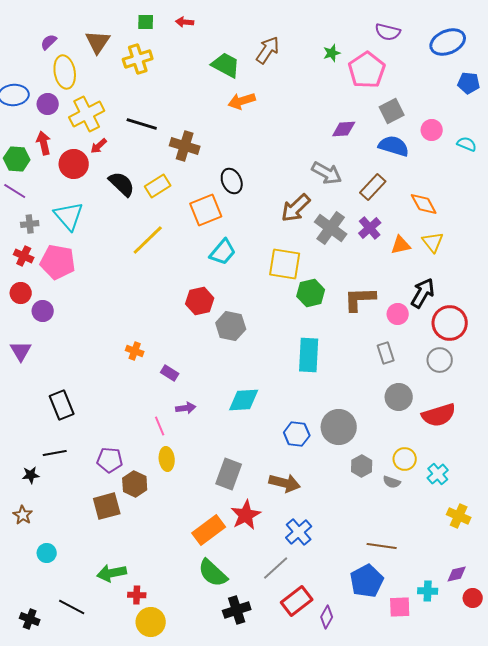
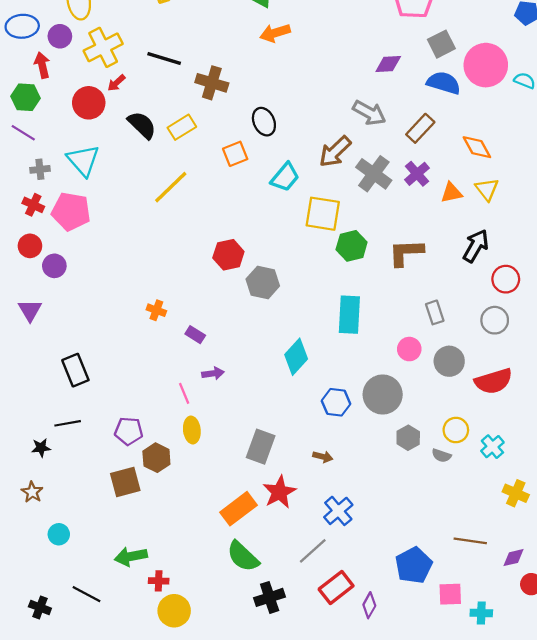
pink circle: (432, 130) -> (486, 65), size x1.8
red arrow: (44, 143) -> (42, 65), moved
orange square: (206, 210) -> (235, 154), size x0.7
cyan trapezoid: (223, 252) -> (285, 177), moved
pink circle: (398, 314) -> (409, 349), moved
red circle: (450, 323) -> (506, 279), size x0.7
cyan diamond: (244, 400) -> (296, 357), moved, turned -44
brown arrow: (285, 483) -> (323, 457), size x0.6
brown line: (382, 546) -> (470, 541), moved
cyan cross: (428, 591) -> (481, 613), moved

